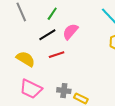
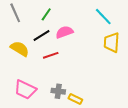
pink semicircle: (70, 32) -> (64, 32), turned 30
yellow semicircle: (26, 59) -> (20, 49), moved

